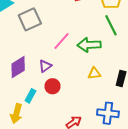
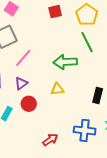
pink line: (61, 41) -> (23, 58), moved
yellow triangle: (94, 73) -> (57, 89), moved

